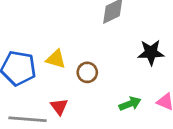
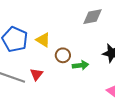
green arrow: (130, 104) -> (81, 65), moved

